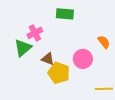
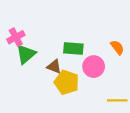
green rectangle: (65, 14) -> (73, 48), moved
pink cross: (35, 33) -> (16, 37), moved

